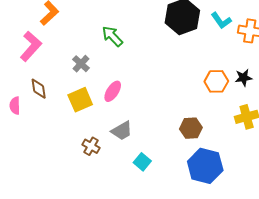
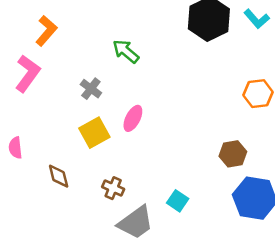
brown diamond: (39, 89) -> (59, 176), moved
gray trapezoid: (122, 131) -> (136, 223), moved, size x1.4

